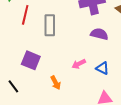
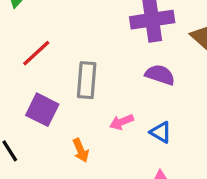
red line: (25, 15) -> (36, 53), moved, turned 30
gray rectangle: (50, 25) -> (87, 80), moved

